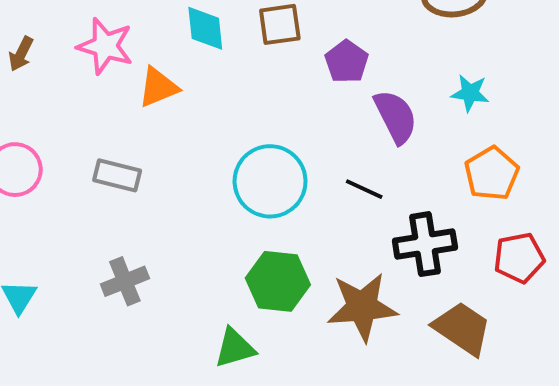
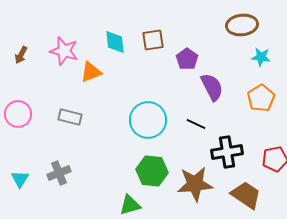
cyan star: (470, 93) -> (261, 57), moved
orange pentagon: (492, 173) -> (261, 98), moved
gray cross: (125, 281) -> (59, 173), moved

